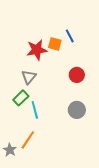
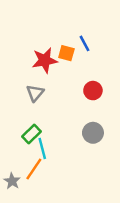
green rectangle: (21, 98) -> (31, 134), moved
cyan line: (35, 110) -> (42, 149), moved

